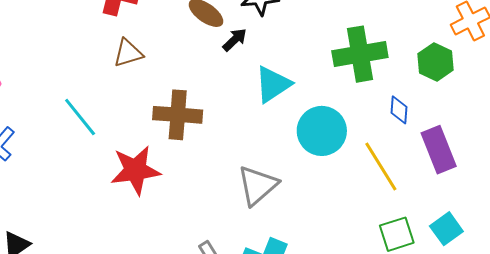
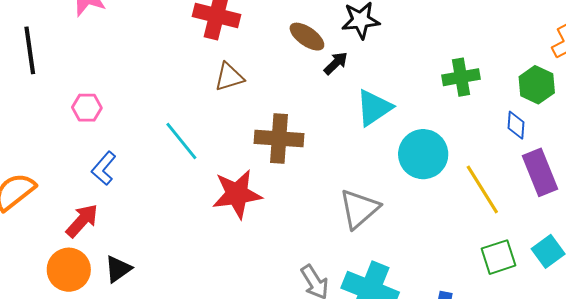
green cross: (360, 54) -> (461, 77), size x0.7
blue diamond: (399, 110) -> (516, 125), moved

